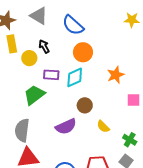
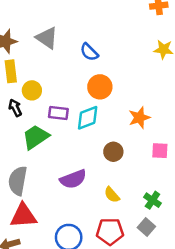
blue semicircle: (73, 25) -> (89, 52), size x0.7
black arrow: (44, 46) -> (15, 108), moved
brown circle: (85, 105) -> (113, 152), moved
yellow semicircle: (103, 127) -> (112, 195), moved

